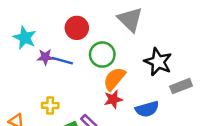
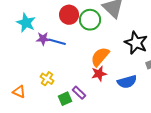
green circle: (102, 55) -> (90, 20), moved
yellow cross: (50, 105) -> (47, 79), turned 32

